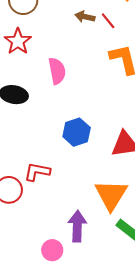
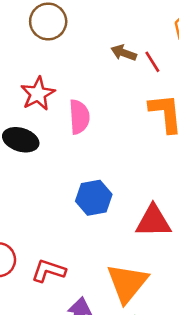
red star: (18, 41) -> (38, 94), moved
red L-shape: (37, 172) -> (49, 271), moved

